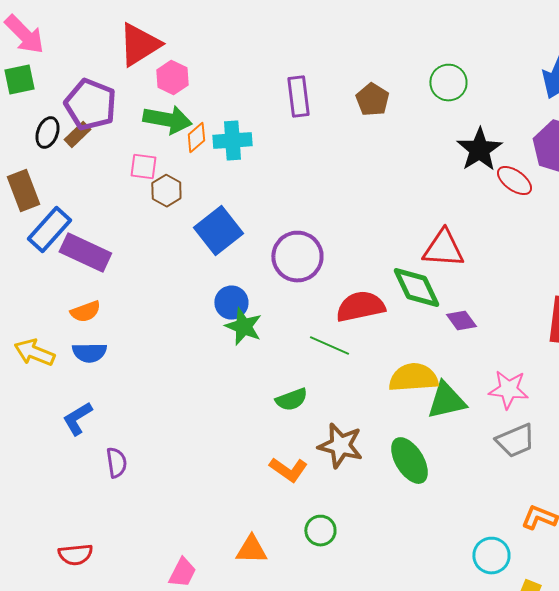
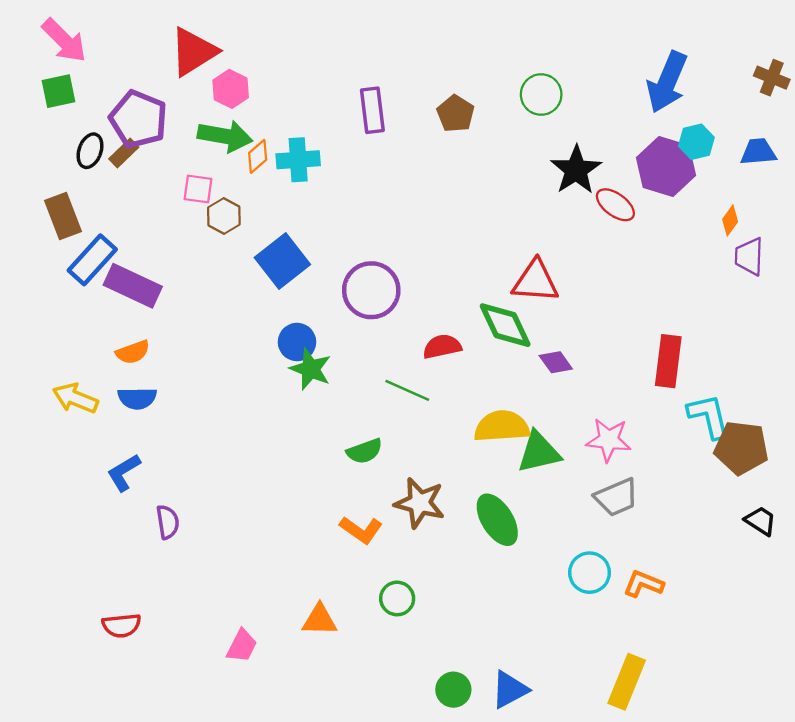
red semicircle: (360, 307) -> (442, 346), size x0.7
cyan circle: (491, 556) -> (590, 573), moved

